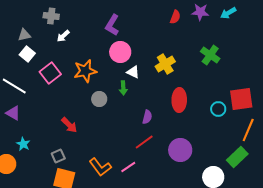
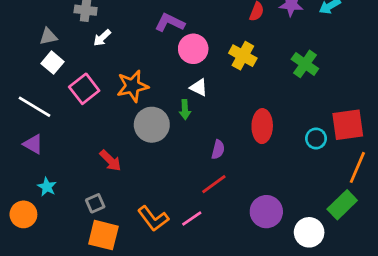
purple L-shape: (112, 25) -> (170, 23), turned 85
pink circle: (120, 52) -> (193, 49), moved
yellow cross: (165, 64) -> (243, 56), moved, turned -30
gray circle: (99, 99) -> (152, 125), size x1.6
purple circle: (180, 150) -> (266, 212), moved

